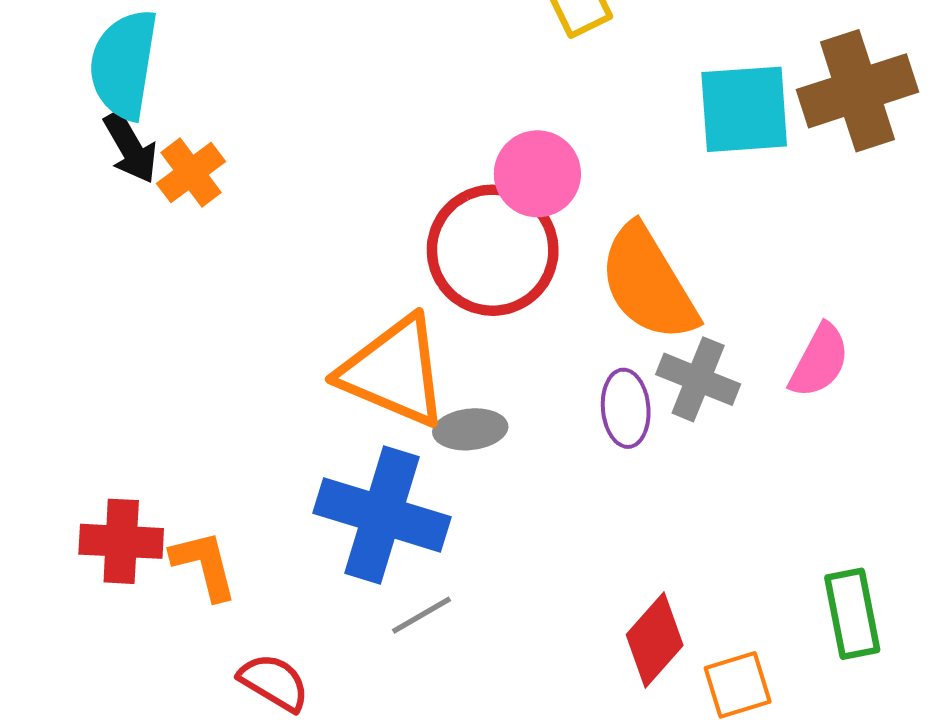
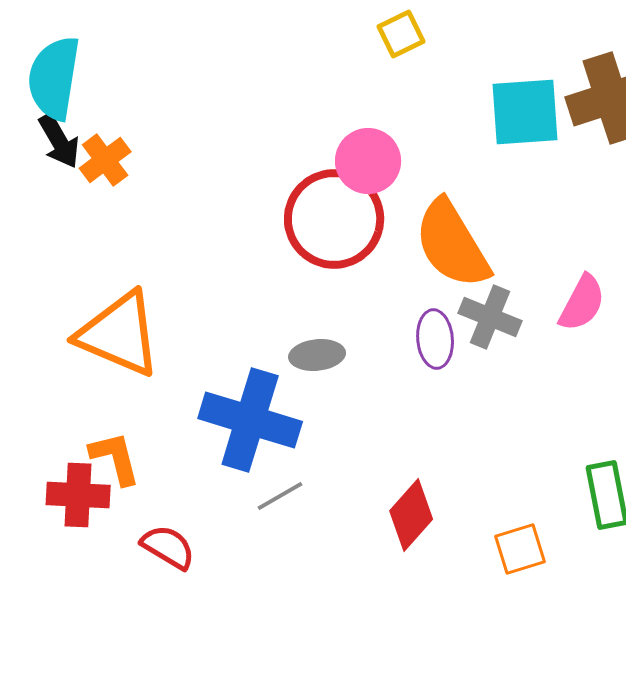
orange triangle: (394, 371) -> (119, 334), moved
red cross: (121, 541) -> (78, 495), moved
red diamond: (655, 640) -> (411, 515), moved

